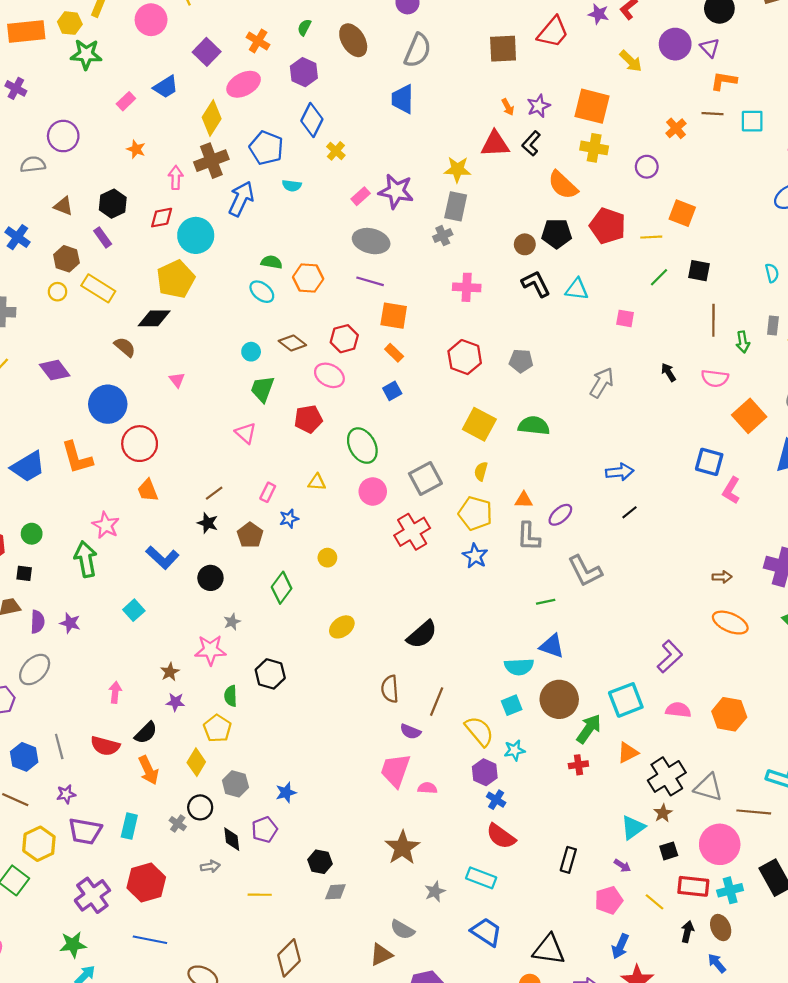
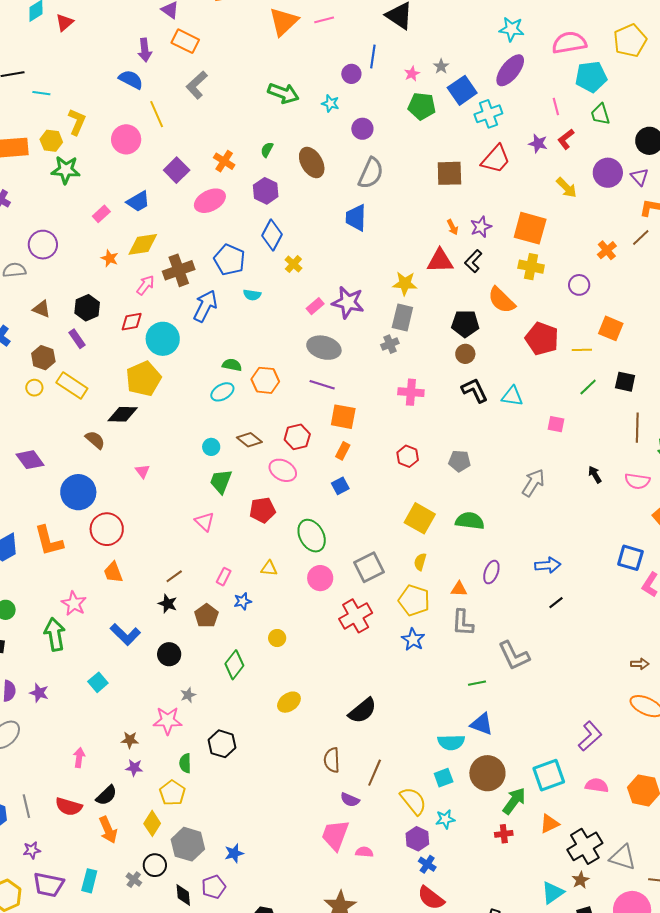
brown line: (713, 114) -> (641, 237), turned -48
yellow diamond: (212, 118) -> (143, 244), moved, turned 48
pink arrow: (176, 178) -> (145, 285), turned 35
black pentagon: (557, 234) -> (465, 324), moved
cyan ellipse: (262, 292) -> (222, 392), turned -70
orange rectangle: (394, 353) -> (343, 451), turned 72
red hexagon: (465, 357) -> (408, 456), size x0.7
purple ellipse: (560, 515) -> (491, 572), moved, turned -30
brown star: (170, 672) -> (130, 740), turned 30
gray hexagon: (235, 784) -> (188, 844), size x1.4

